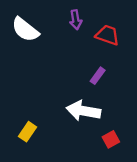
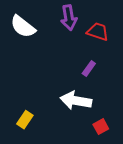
purple arrow: (76, 20) -> (69, 18), size x1.4

